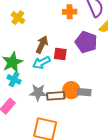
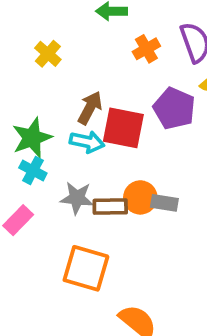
orange cross: (70, 12) -> (146, 49), turned -32
red square: (60, 54) -> (123, 128), size x1.6
cyan arrow: (41, 63) -> (87, 142), turned -144

